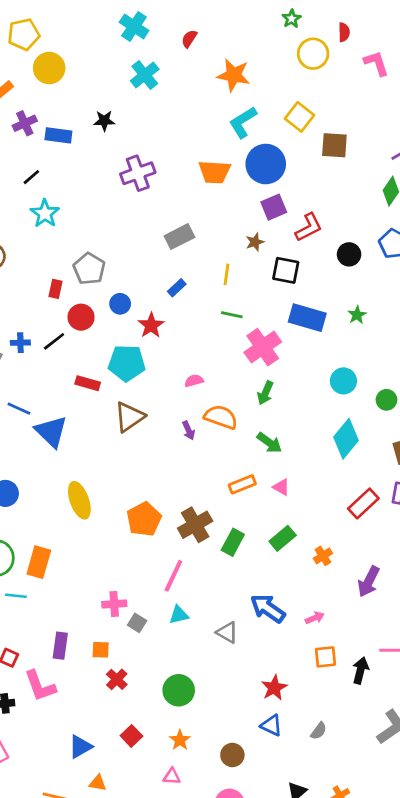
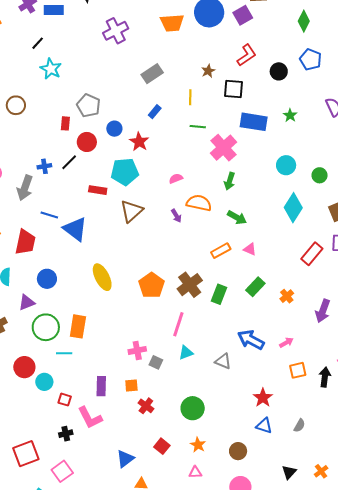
purple square: (274, 207) -> (243, 15), moved

